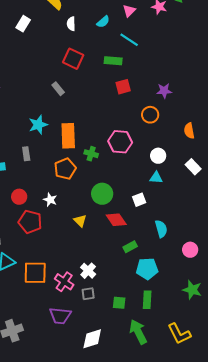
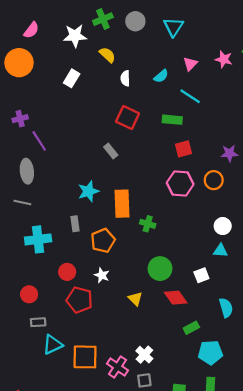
pink hexagon: (120, 142) -> (180, 183), moved
orange pentagon: (65, 169) -> (103, 241), moved

